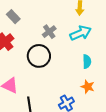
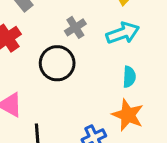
orange star: (88, 87) -> (128, 115), size x1.5

